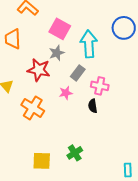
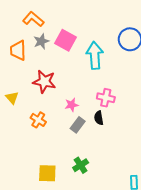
gray star: (57, 53) -> (41, 41), moved
gray rectangle: (78, 73) -> (78, 125), moved
orange cross: (33, 108) -> (38, 120), size x0.7

